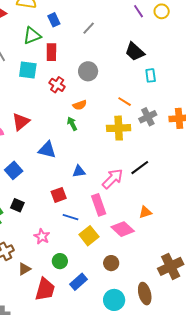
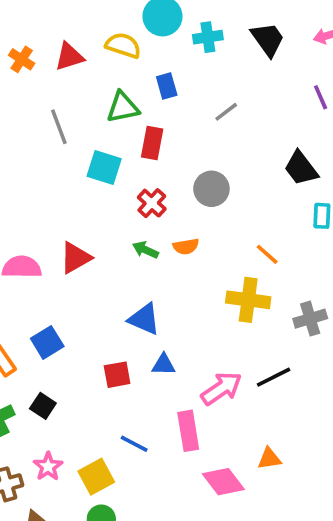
gray cross: (148, 117) -> (310, 319), moved
green arrow: (72, 124) -> (145, 250), moved, turned -48
blue triangle: (47, 150) -> (144, 319), moved
red square: (59, 195) -> (117, 375), moved
pink star: (42, 236) -> (48, 467), moved
yellow square: (89, 236) -> (96, 477), moved

